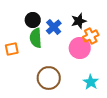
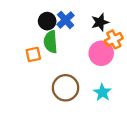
blue cross: (54, 27) -> (66, 20), moved
orange square: (12, 49) -> (33, 54), moved
cyan star: (91, 82) -> (102, 92), moved

